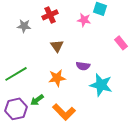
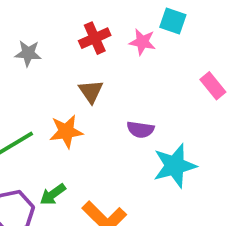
red cross: (50, 15) -> (95, 38), moved
orange star: (57, 78) -> (66, 131), moved
cyan star: (101, 85) -> (175, 166), turned -30

